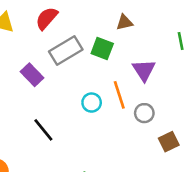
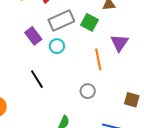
cyan circle: (92, 103) -> (57, 46), moved
gray circle: (144, 113) -> (88, 91), moved
brown square: (169, 142) -> (132, 100), turned 35

